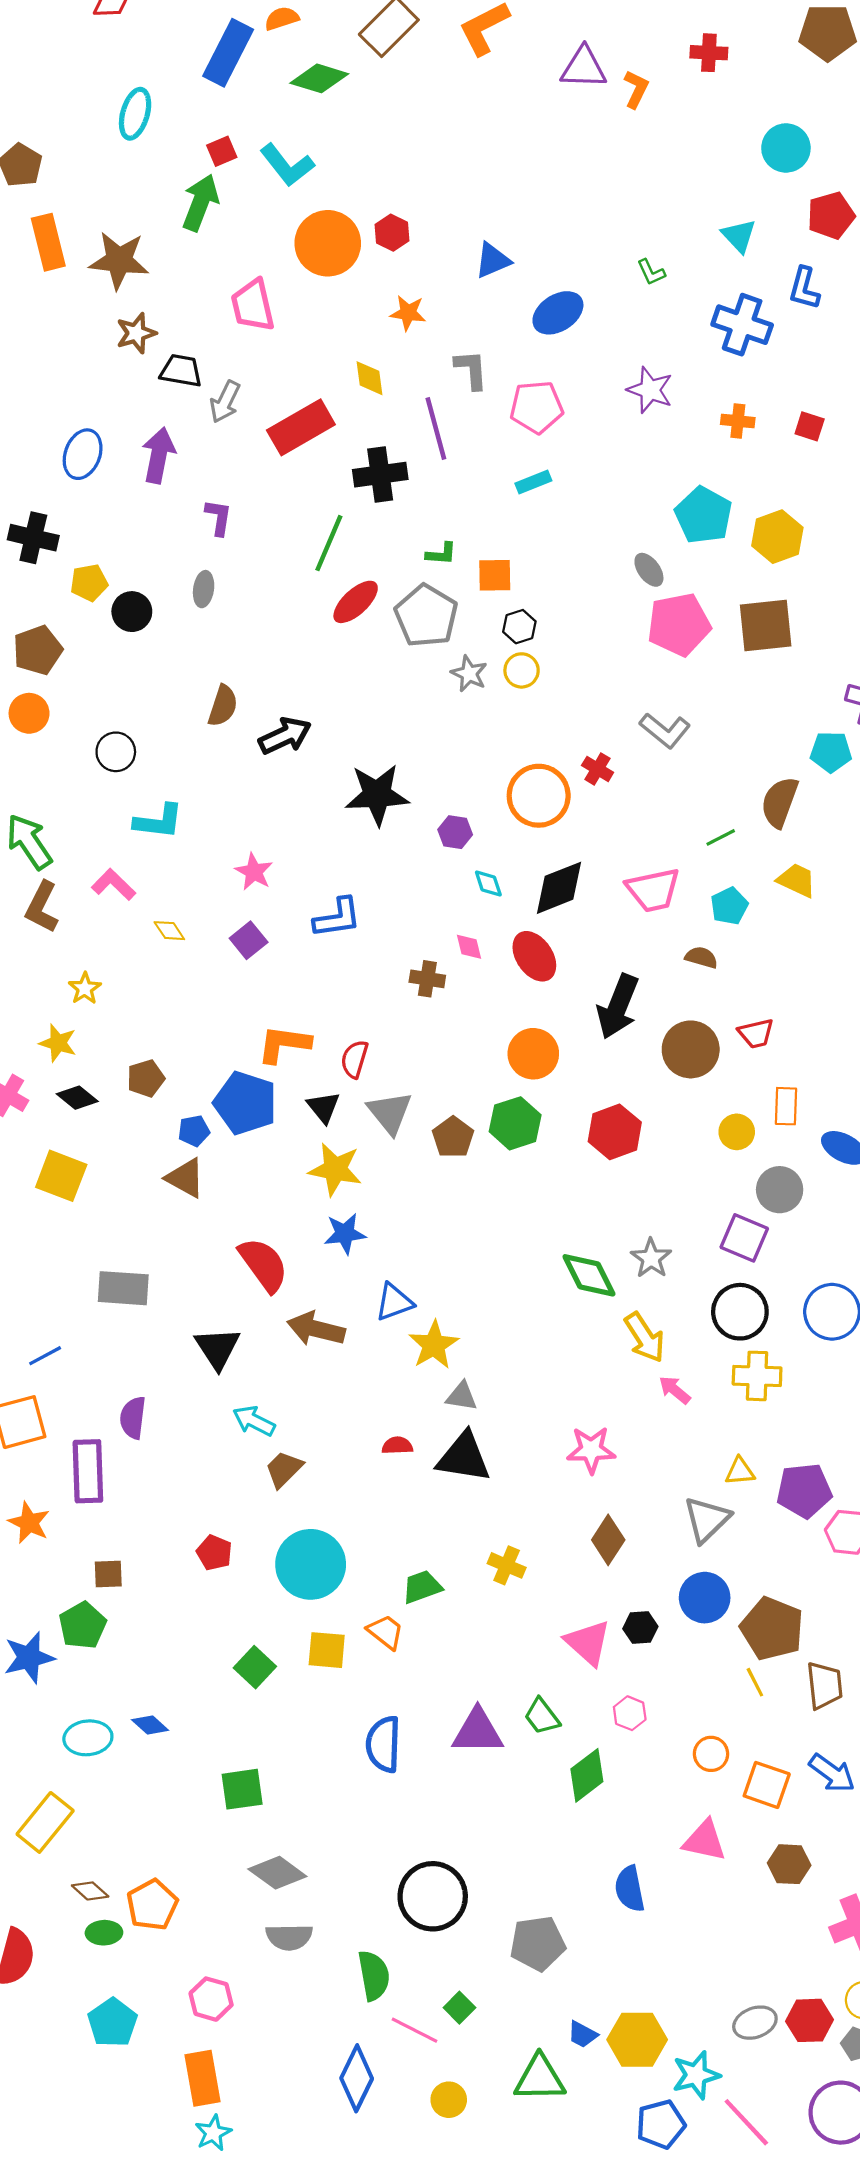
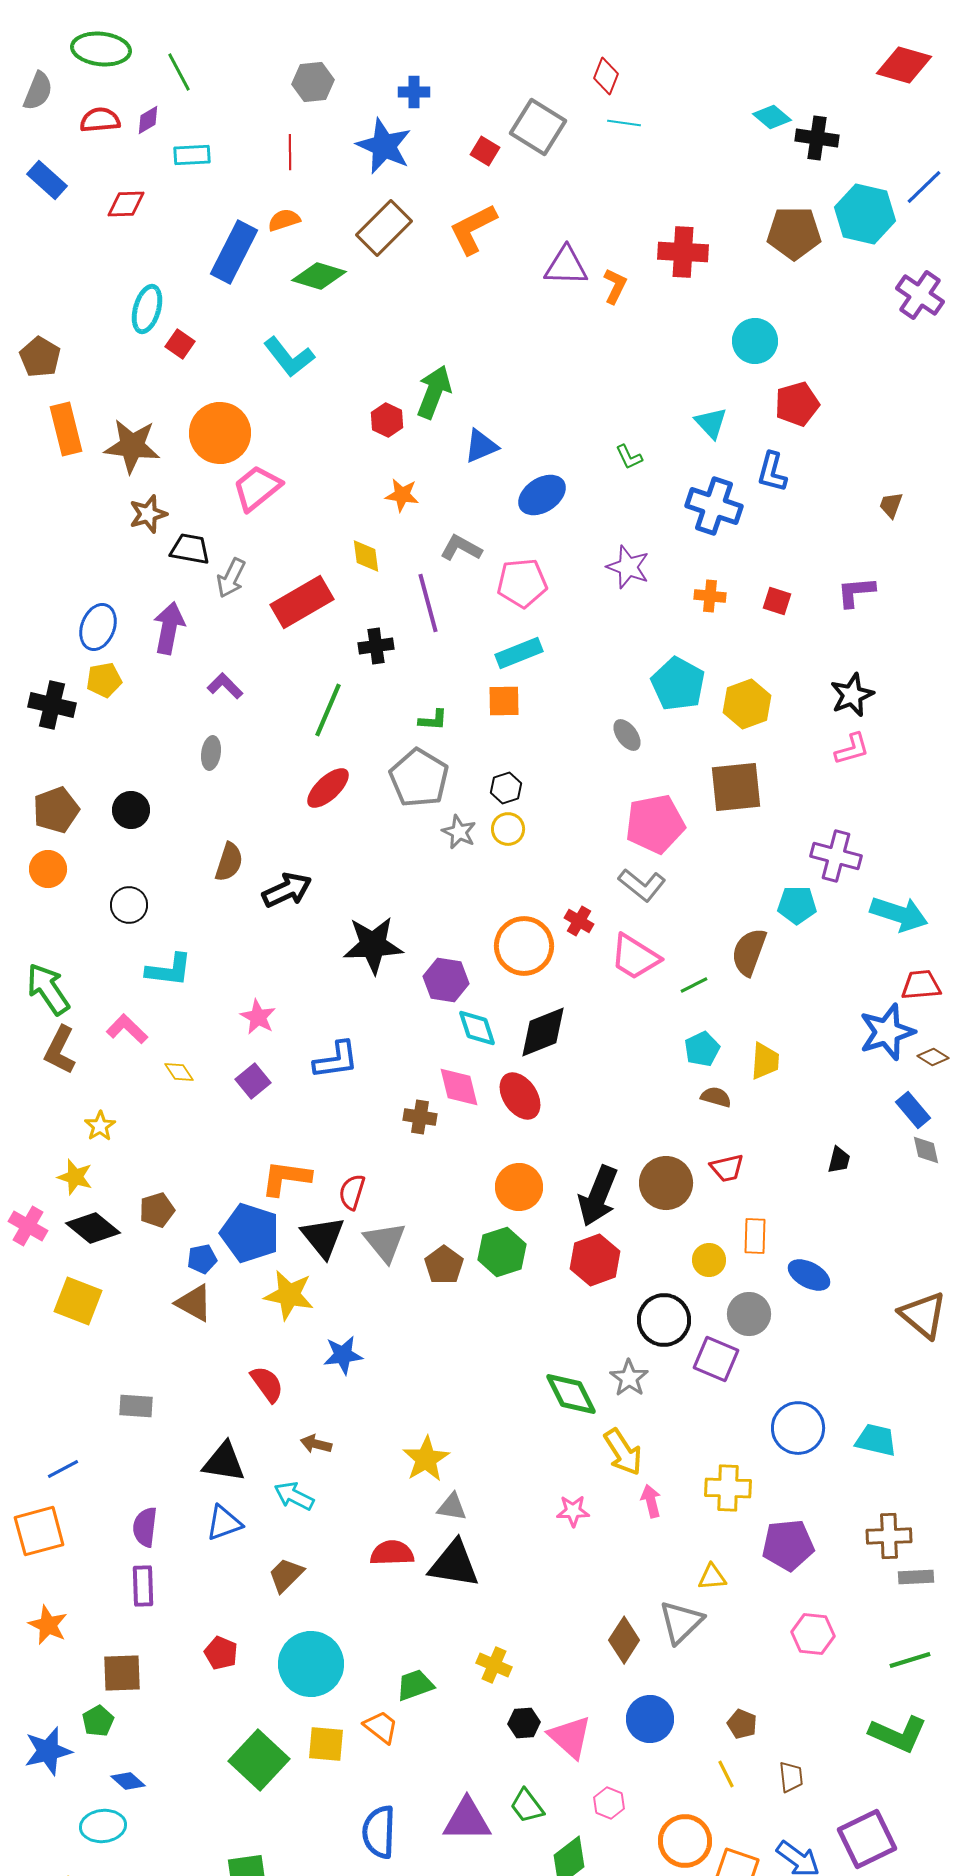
red cross: (709, 53) -> (683, 252), size x1.4
red square: (222, 151) -> (180, 344), moved, turned -32
green arrow: (200, 203) -> (434, 392), moved
orange circle: (328, 243) -> (220, 433), moved
pink trapezoid: (253, 305) -> (257, 488), turned 64
gray L-shape: (471, 370) -> (461, 548), turned -57
black cross: (380, 475) -> (376, 646), size x0.7
cyan rectangle: (533, 482) -> (519, 653), size x1.4
purple L-shape: (219, 517) -> (225, 686), turned -54
orange square: (495, 575) -> (504, 701), moved
yellow pentagon: (89, 583) -> (104, 680), moved
red ellipse: (356, 602) -> (328, 788), moved
black circle: (132, 612) -> (131, 810), moved
pink pentagon: (679, 624) -> (655, 824), moved
purple hexagon: (455, 832) -> (446, 980), size x1.4
yellow trapezoid: (797, 880) -> (765, 1061), moved, turned 69
cyan diamond: (488, 883) -> (477, 1028), size x1.4
pink trapezoid: (653, 890) -> (635, 957), moved, turned 44
pink diamond: (469, 947) -> (459, 1087), size x1.6
brown semicircle: (701, 957) -> (716, 1097), moved
black arrow: (618, 1007) -> (598, 1196), moved
black diamond: (77, 1098) -> (93, 1228), size x1.4
black triangle: (323, 1107) -> (323, 1237), size x1.4
yellow star: (335, 1169) -> (289, 1295), moved
red semicircle: (264, 1265) -> (267, 1384), size x0.7
gray rectangle: (123, 1288) -> (136, 1406), size x0.7
blue triangle: (394, 1302) -> (224, 1523), moved
black circle: (740, 1312) -> (664, 1320), moved
brown arrow: (316, 1329) -> (316, 1444), size x0.6
black triangle: (217, 1348) -> (224, 1462), turned -48
pink arrow: (675, 1390) -> (651, 1501), turned 36
cyan arrow: (254, 1421) -> (294, 1496), moved
red semicircle: (397, 1446) -> (392, 1553), size x1.5
pink star: (591, 1450) -> (573, 1511), moved, size x0.7
purple rectangle: (88, 1471) -> (143, 1586), moved, size x0.7
purple pentagon: (804, 1491) -> (788, 1545), moved
brown diamond: (608, 1540) -> (624, 1640), moved
brown square: (108, 1574) -> (122, 1673), size x1.4
blue circle: (705, 1598) -> (650, 1719), moved
green pentagon: (83, 1625) -> (98, 1721), size x0.7
black hexagon: (640, 1628) -> (524, 1723), moved
brown pentagon: (772, 1629) -> (742, 1724), size x0.5
green square: (255, 1667) -> (259, 1760), size x1.5
brown trapezoid: (825, 1685) -> (791, 1777), size x0.7
blue diamond: (150, 1725) -> (128, 1781), moved
orange circle: (711, 1754) -> (685, 1841), size x1.6

